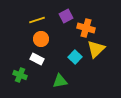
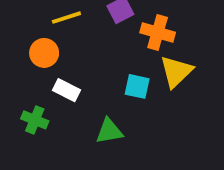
orange circle: (41, 39) -> (44, 53), moved
cyan square: (75, 57) -> (137, 86), turned -32

